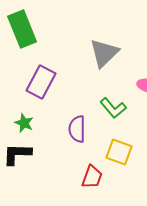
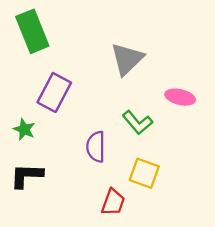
green star: (24, 123) -> (24, 129), moved

